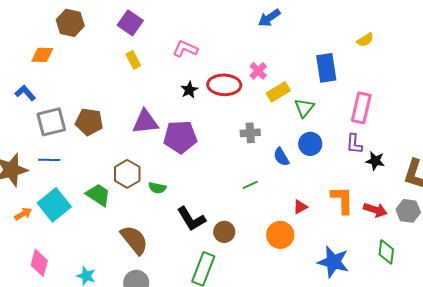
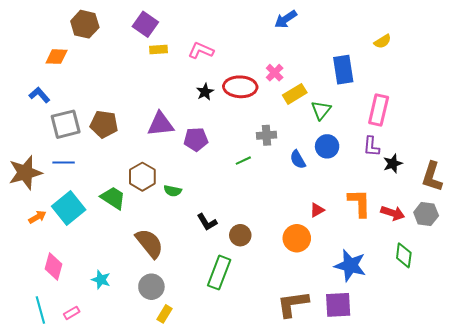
yellow rectangle: (133, 60) -> (158, 49), moved, turned -66
purple pentagon: (180, 137) -> (196, 139), size x0.7
black star: (375, 161) -> (393, 164), turned -30
green line: (250, 185) -> (243, 161), moved
black L-shape: (191, 219) -> (207, 222), size x0.7

